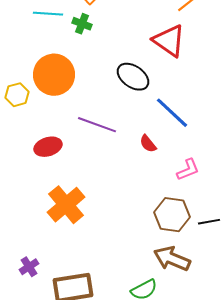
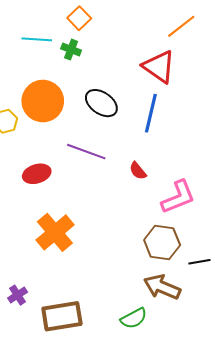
black ellipse: (133, 77) -> (101, 103), moved
blue line: (172, 113) -> (151, 113), moved, turned 60
pink L-shape: (188, 170) -> (178, 197), size x1.5
black line: (209, 222) -> (199, 262), moved

